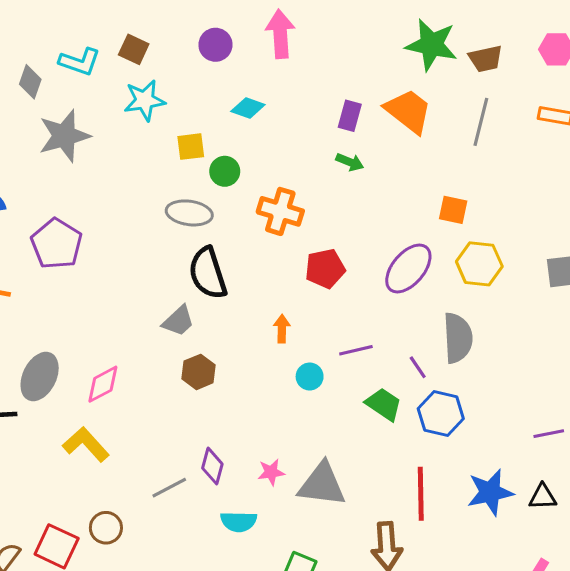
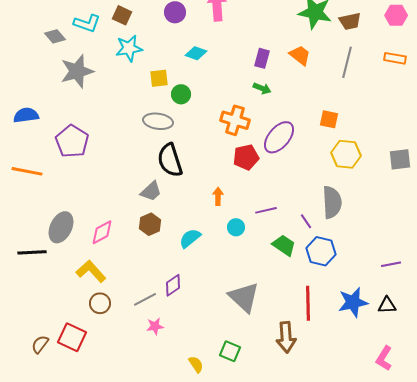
gray diamond: (30, 82) -> (55, 36), turned -60
orange trapezoid: (408, 111) -> (300, 55), size x0.7
orange cross: (280, 211) -> (235, 120), moved
purple ellipse: (408, 268) -> (279, 137), moved
brown hexagon: (199, 372) -> (150, 224), moved
purple diamond: (212, 466) -> (173, 285), turned 40
pink star: (271, 472) -> (155, 326), moved
gray triangle: (322, 485) -> (244, 297), turned 36
cyan semicircle: (239, 522) -> (190, 238), moved, turned 140
brown circle: (106, 528) -> (100, 303), moved

